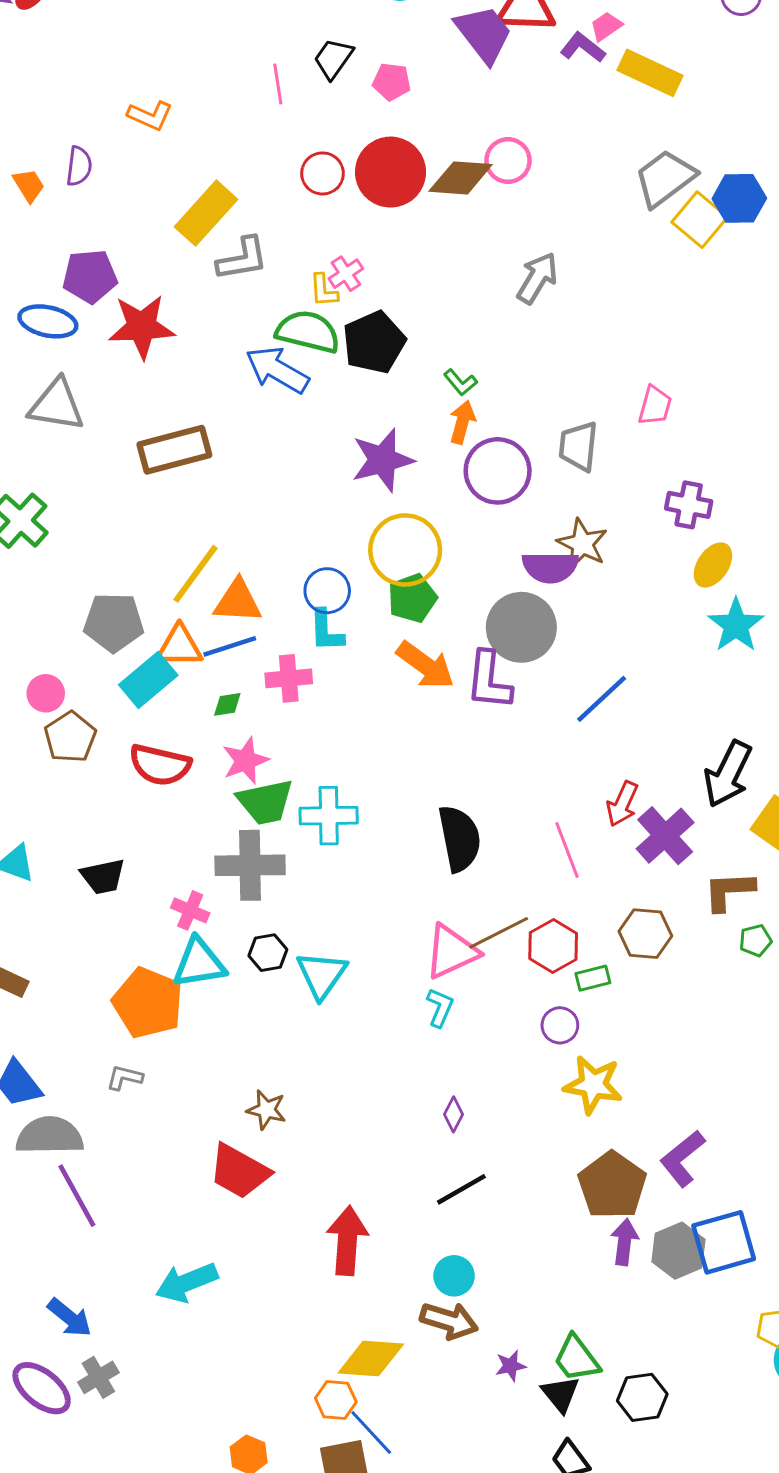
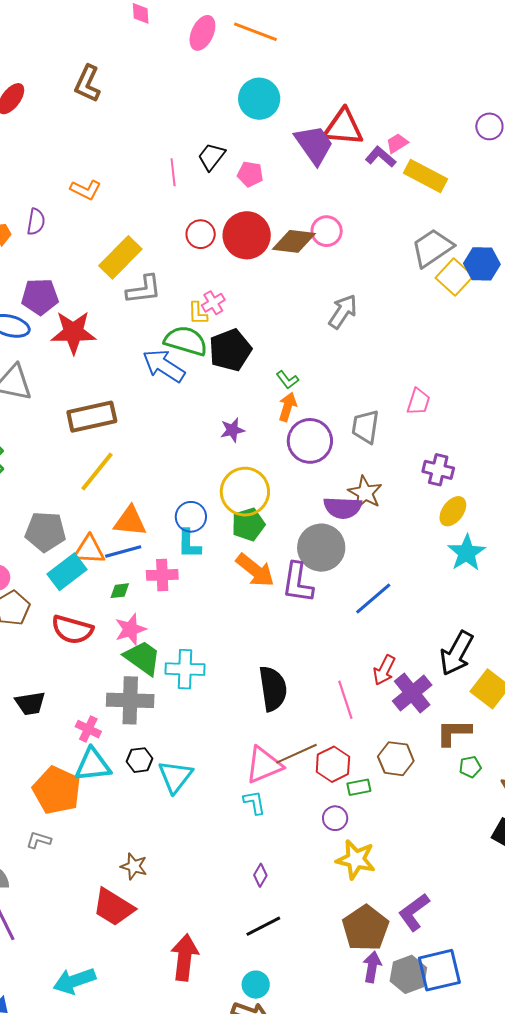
purple star: (383, 460) -> (232, 430), size x0.6
yellow line: (195, 574) -> (97, 471), moved
green trapezoid: (265, 802) -> (143, 658), turned -135
cyan L-shape: (440, 1008) -> (254, 802), turned -36

